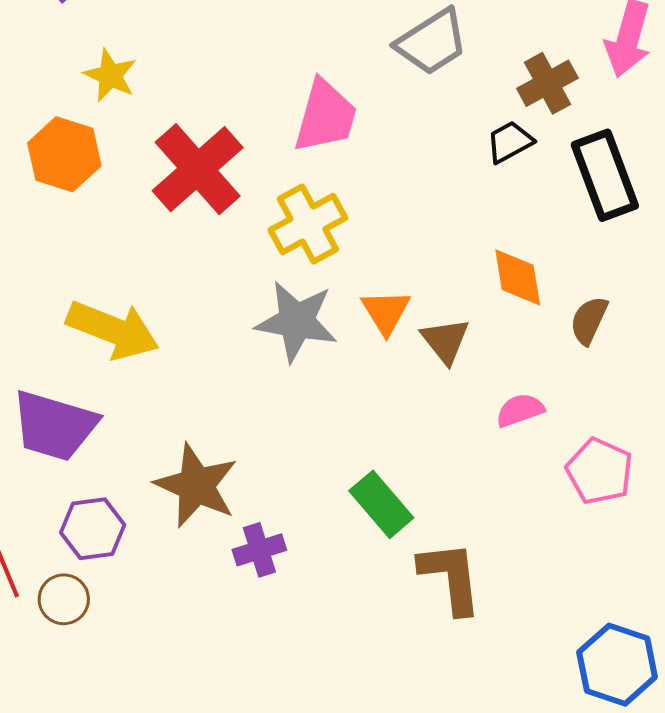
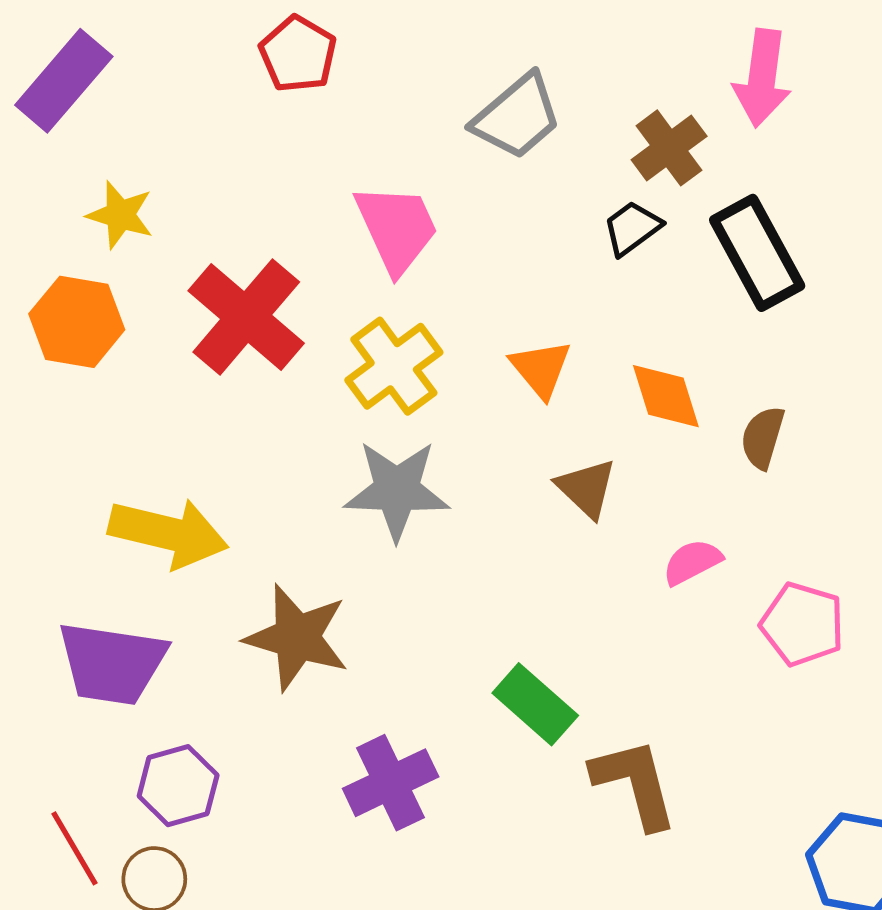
pink trapezoid: (325, 116) -> (397, 228), turned -32
orange triangle: (386, 312) -> (541, 369), moved
brown star: (196, 485) -> (297, 637), moved
purple cross: (259, 550) -> (391, 783), size x1.4

